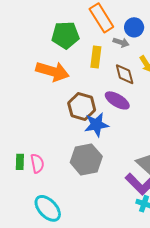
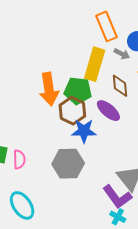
green pentagon: (65, 35) -> (78, 91), moved
yellow rectangle: (96, 57) -> (95, 64), size x1.5
orange arrow: (52, 71) -> (49, 89), moved, turned 56

